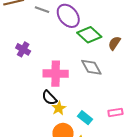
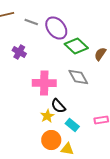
purple cross: (23, 49) -> (19, 52), moved
black semicircle: (49, 98) -> (58, 106), moved

